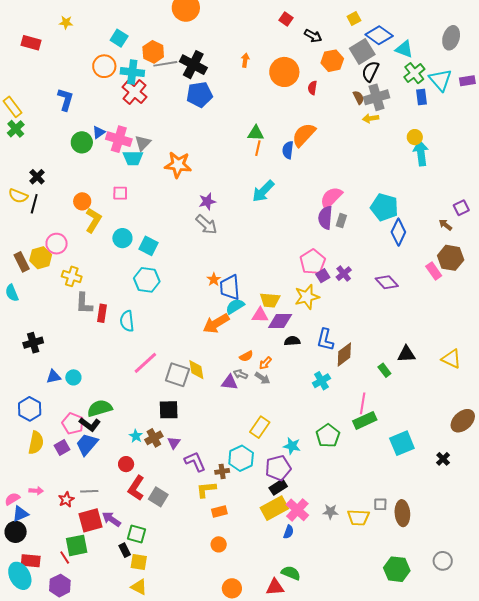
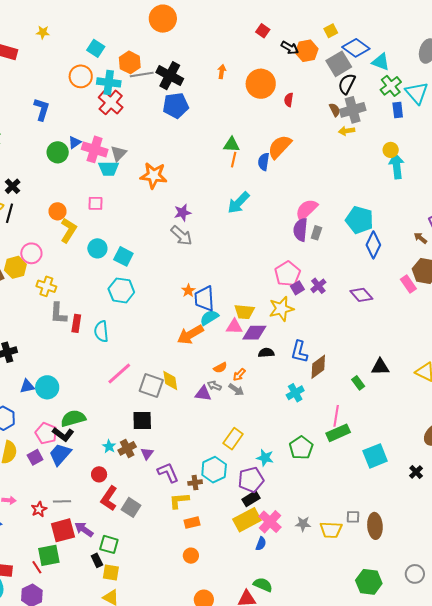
orange hexagon: (332, 61) -> (307, 51), moved
cyan circle: (73, 377) -> (47, 387), size x1.5

